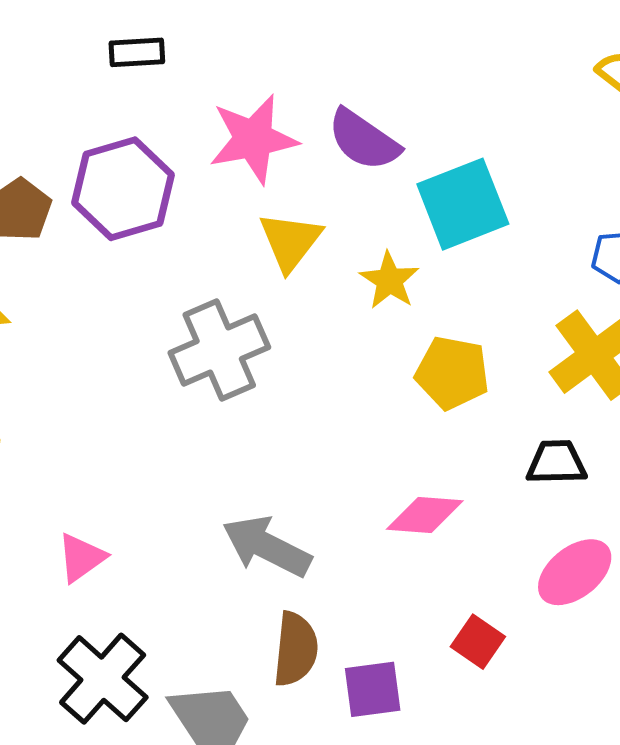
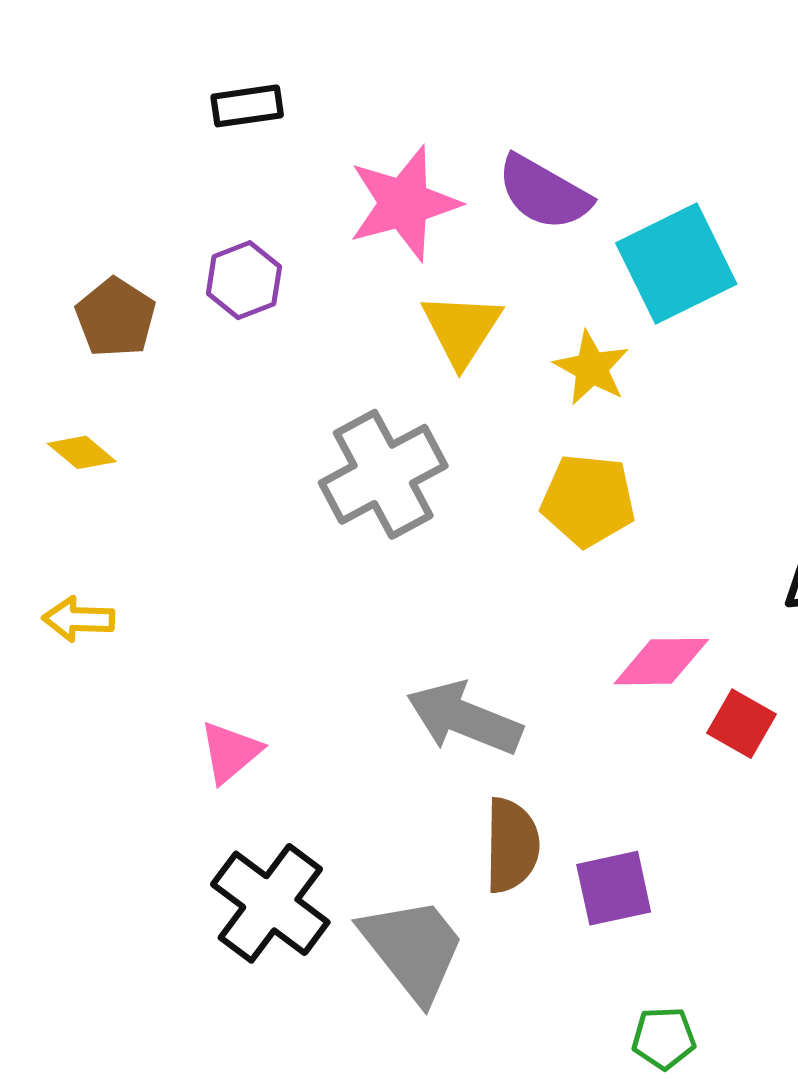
purple hexagon: (123, 189) -> (244, 280), size x0.6
yellow pentagon: (452, 373) -> (588, 500), moved
red square: (478, 642) -> (742, 724), moved

